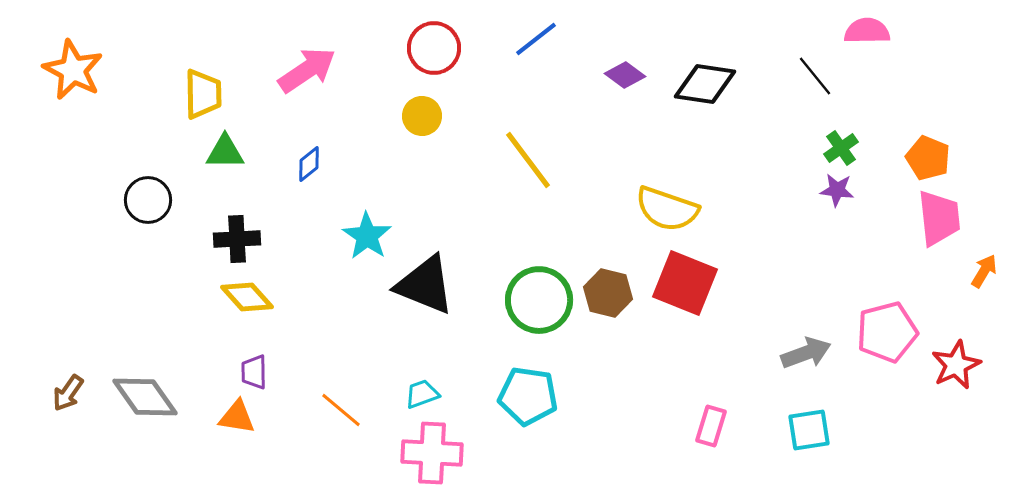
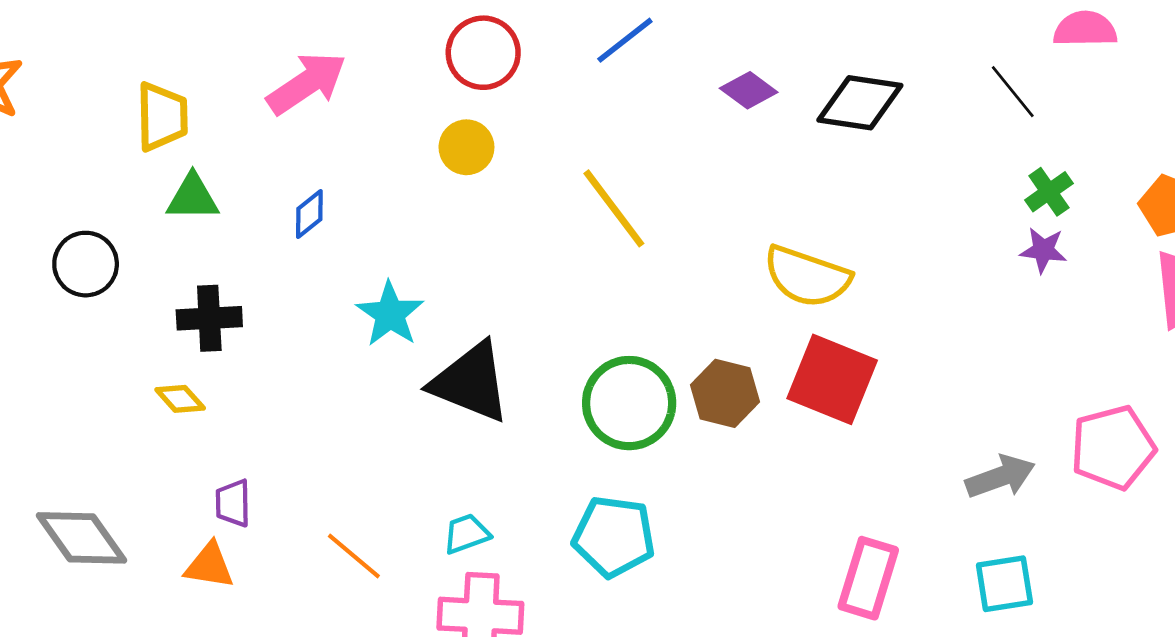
yellow diamond: (247, 297) -> (180, 399), moved, size x0.7
pink rectangle: (711, 426) -> (868, 578), size x1.4

